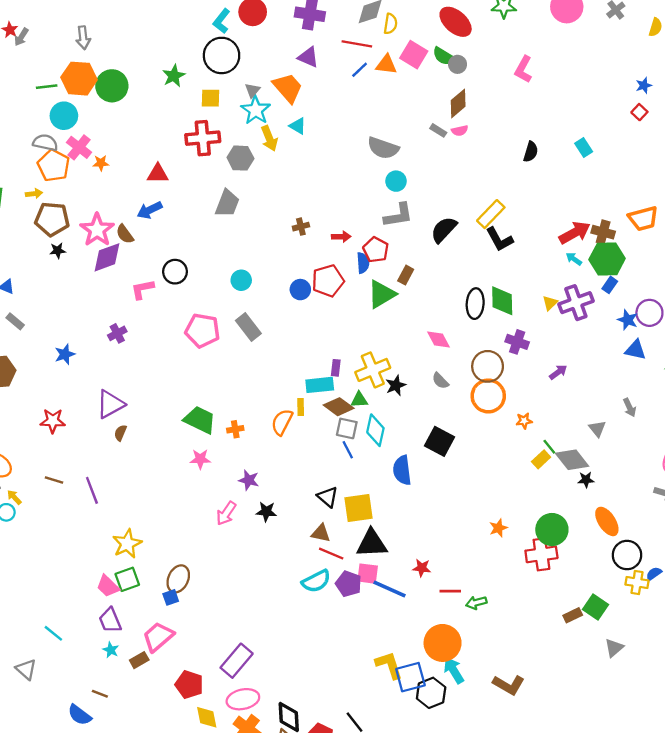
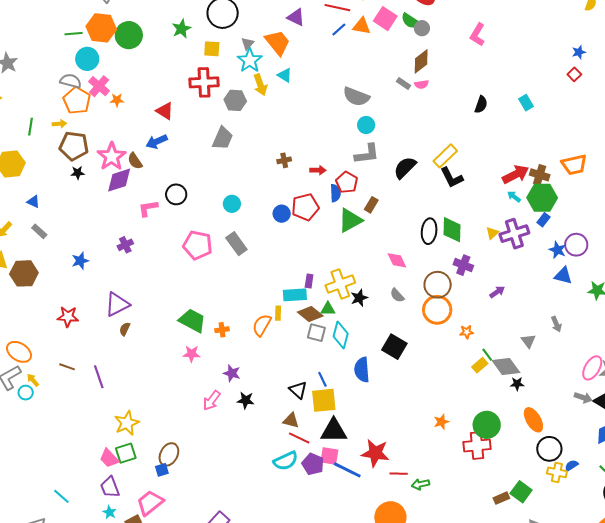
red triangle: (158, 174) -> (165, 111), turned 30
blue line: (348, 450) -> (322, 379), moved
red star: (422, 568) -> (375, 453), size x1.8

